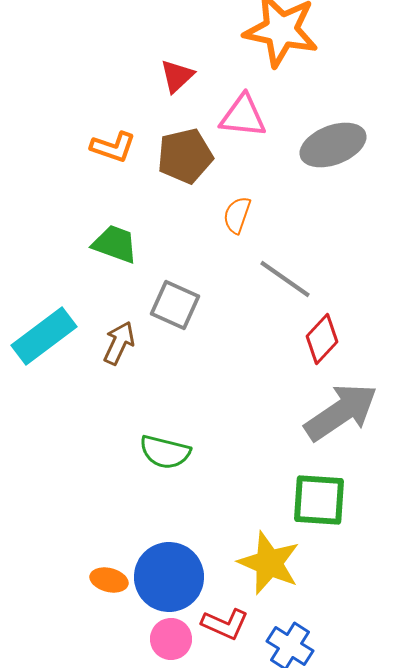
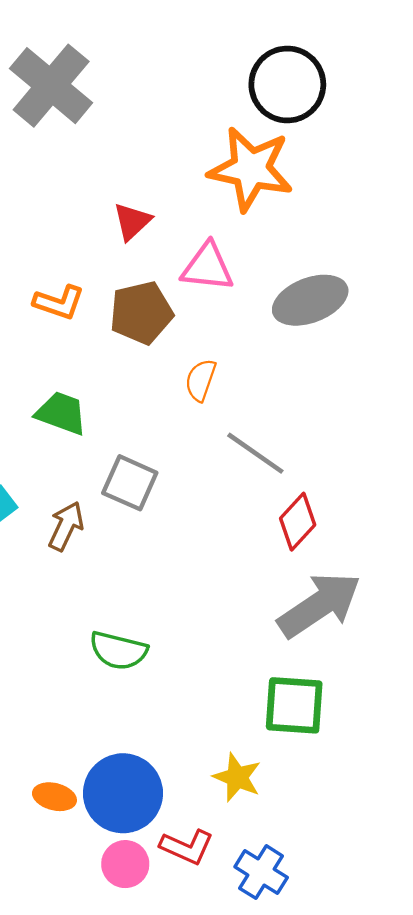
yellow star: (269, 563) -> (237, 777), size x0.7

